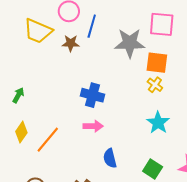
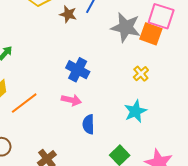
orange square: (157, 63) -> (151, 34), moved
blue semicircle: (110, 158) -> (88, 124), moved

